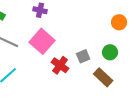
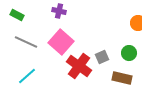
red cross: (60, 65) -> (79, 66), size x1.4
brown rectangle: (103, 77) -> (122, 78), turned -30

